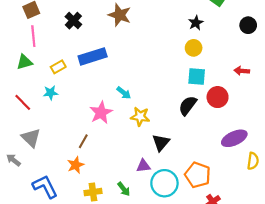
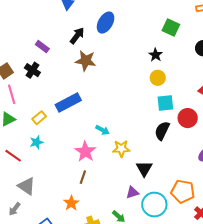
black cross: (73, 21) -> (32, 70), moved
brown line: (83, 141) -> (83, 177), moved
gray arrow: (14, 160) -> (15, 209), turned -80

